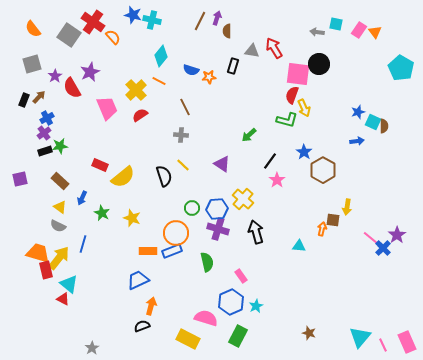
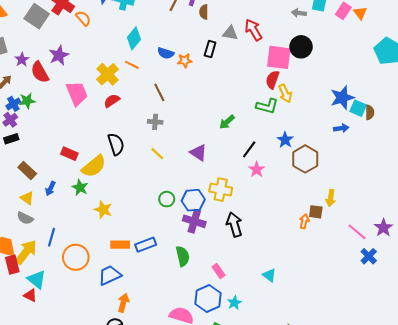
blue star: (358, 112) -> (342, 98), size x1.6
green star: (60, 146) -> (27, 101), moved
black semicircle: (164, 176) -> (116, 144), moved
yellow cross: (243, 199) -> (221, 190), turned -30
green star: (102, 213) -> (80, 187), moved
orange circle: (176, 233) -> (76, 257), moved
cyan triangle: (299, 246) -> (269, 275), moved, turned 32
blue cross: (383, 248) -> (369, 256), moved

